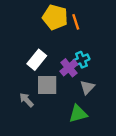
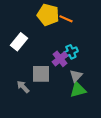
orange line: (76, 22) -> (66, 19), turned -48
white rectangle: (37, 60) -> (19, 42), moved
green triangle: (78, 114) -> (78, 90), moved

